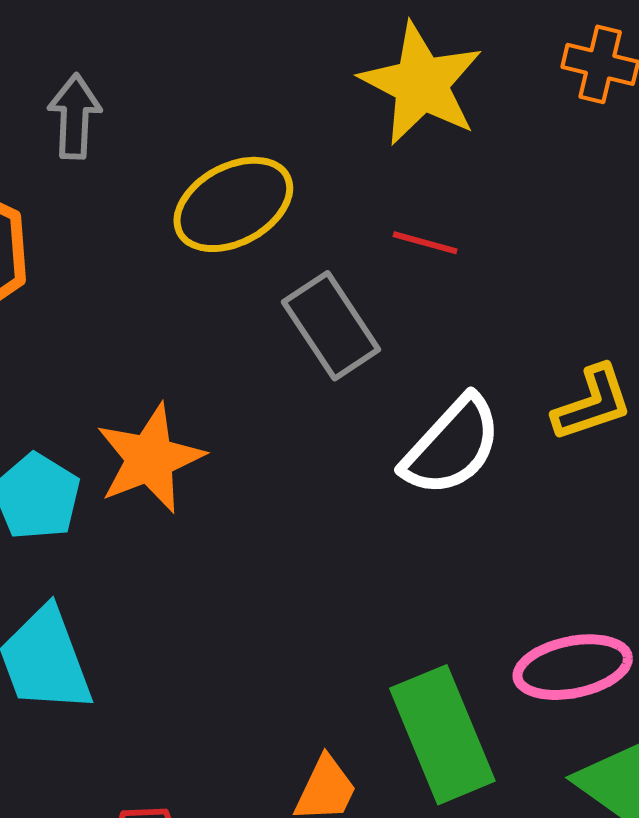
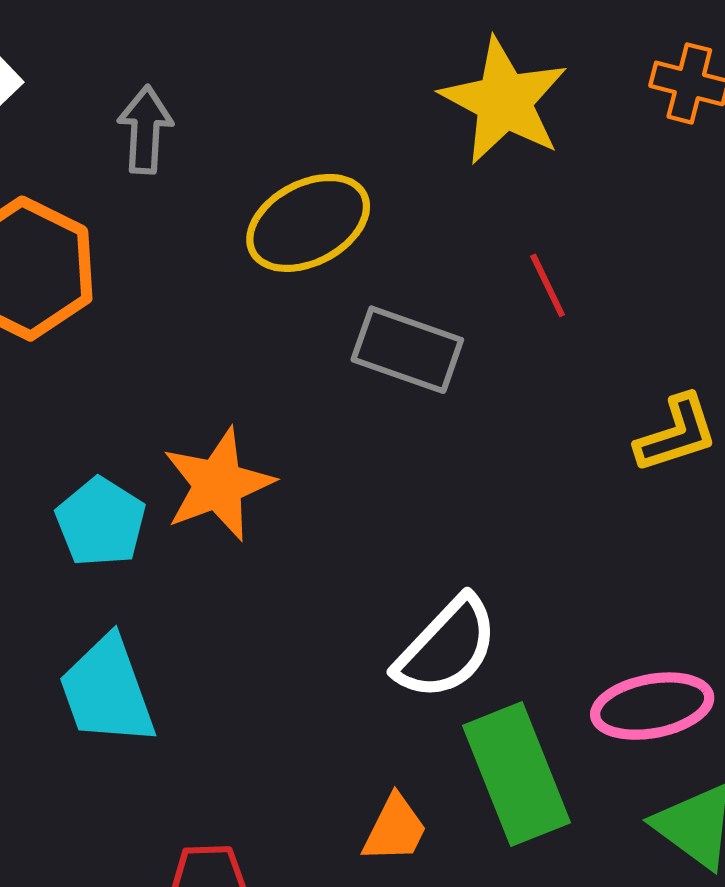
red line: (425, 243) -> (548, 285), moved, turned 48
gray rectangle: (331, 326) -> (407, 350), turned -38
white semicircle: (452, 446) -> (447, 648), moved

